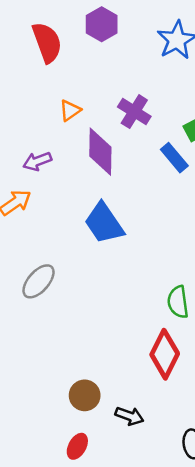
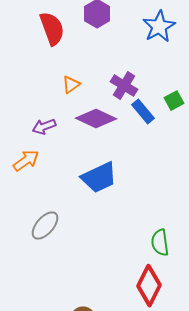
purple diamond: (100, 152) -> (96, 119), turned -66
blue rectangle: (174, 158) -> (143, 112), moved
blue trapezoid: (104, 223) -> (99, 178), turned -81

